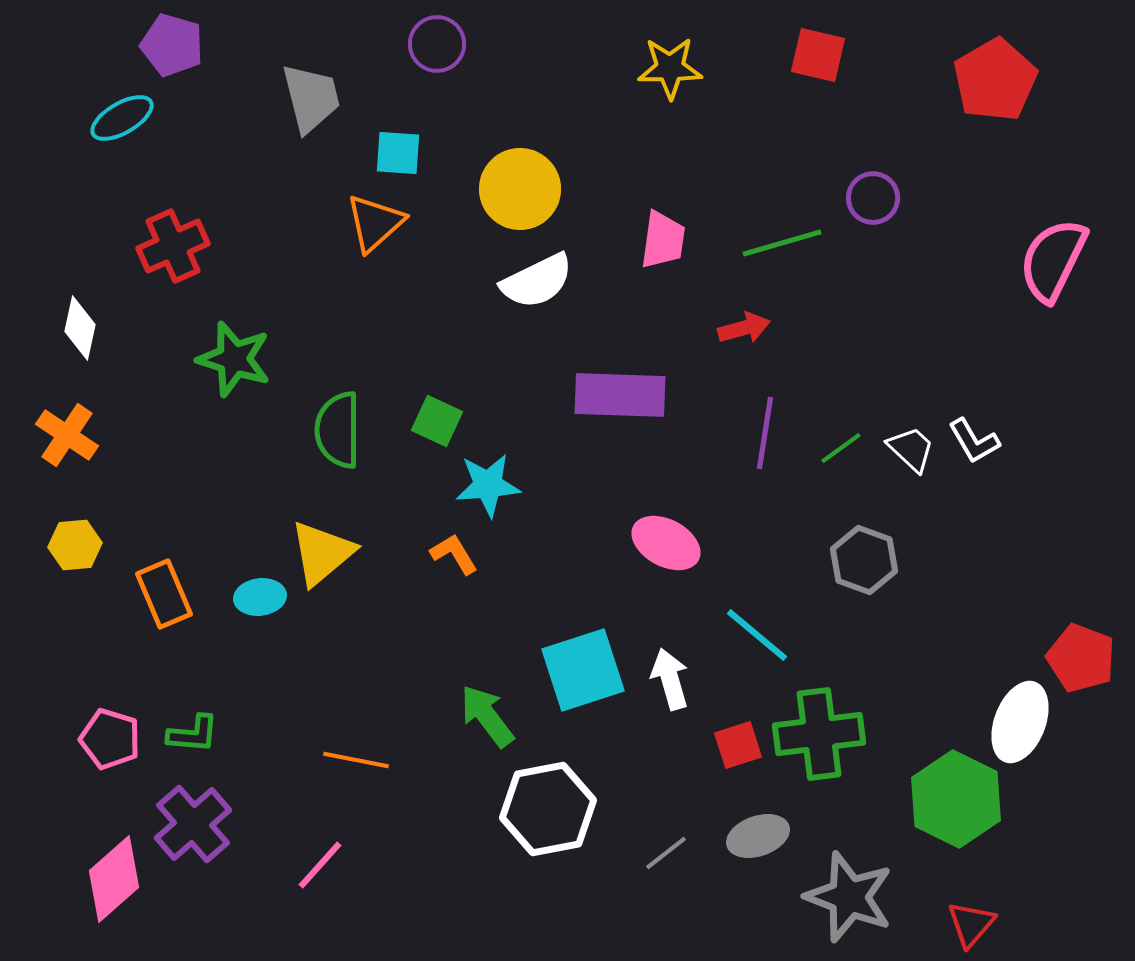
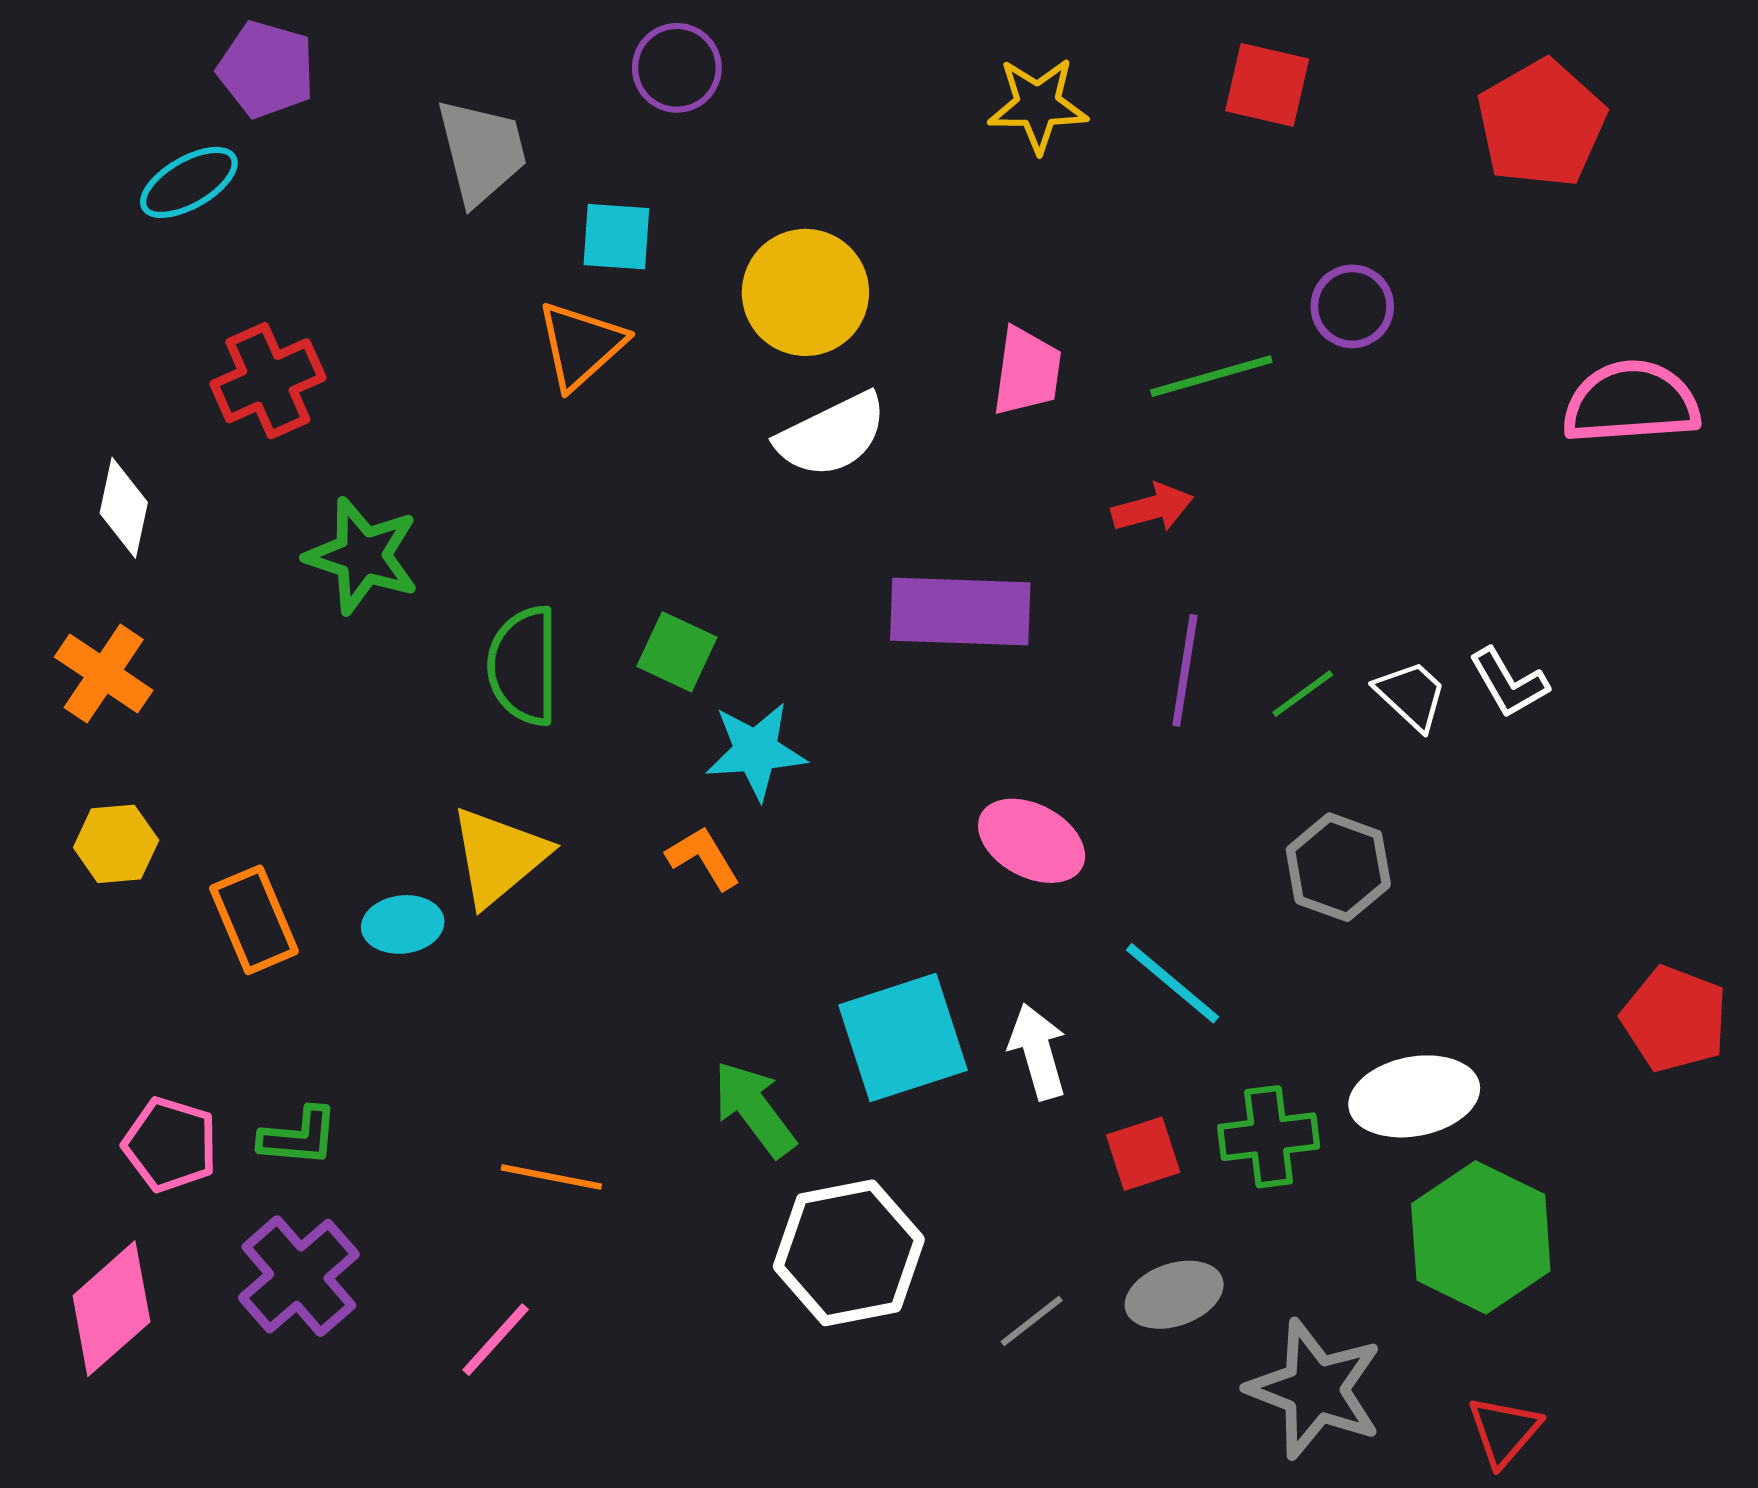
pink semicircle: (1053, 260) -> (1631, 402), turned 60
white ellipse: (1020, 722) -> (1414, 1096), moved, turned 58
green cross: (819, 734) -> (1269, 1137), size x0.7
pink diamond: (114, 879) -> (111, 1309), moved

